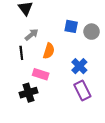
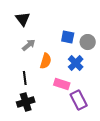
black line: (21, 53) -> (25, 78), moved
blue cross: (79, 66) -> (76, 63), moved
pink rectangle: (41, 74) -> (62, 84), moved

